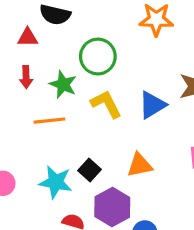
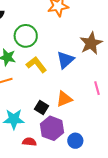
black square: (89, 170) -> (41, 108), moved

